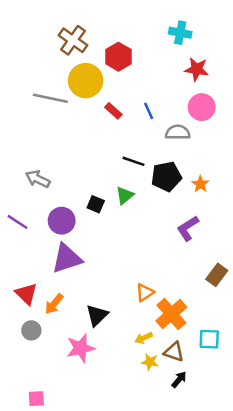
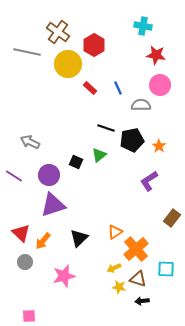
gray line: (50, 98) -> (27, 52), moved
black triangle: (97, 315) -> (79, 238), moved
black arrow: (179, 380) -> (142, 301), turned -136

